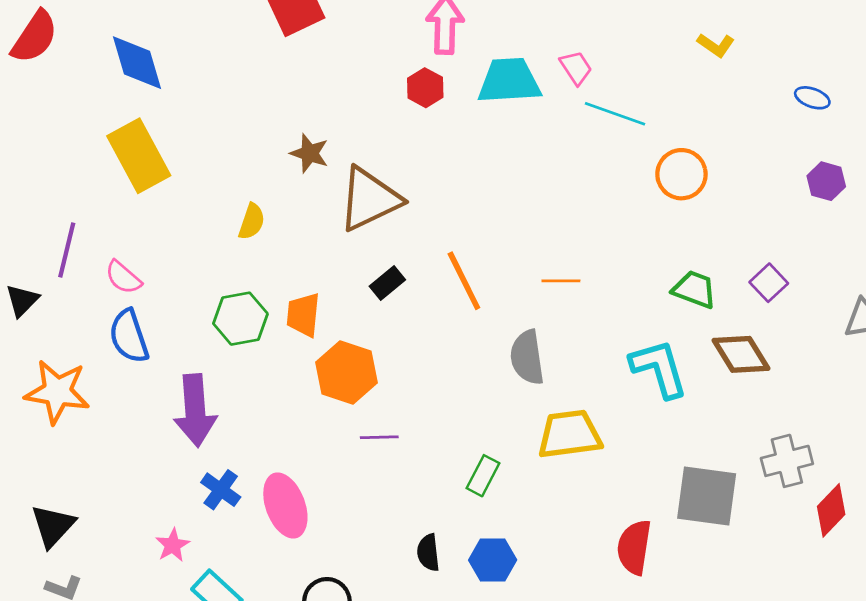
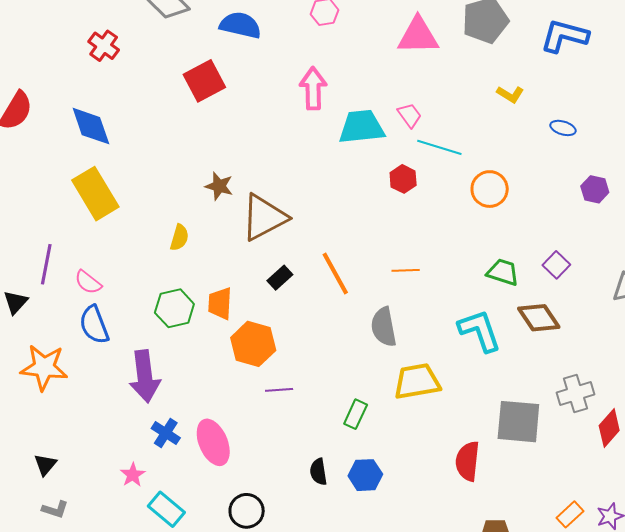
red hexagon: (425, 88) -> (403, 179), moved
blue ellipse: (812, 98) -> (563, 128), moved
black triangle: (53, 526) -> (45, 465), size x0.7

